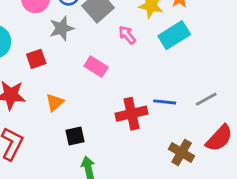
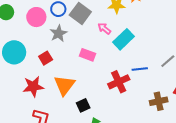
cyan rectangle: (174, 35) -> (123, 39), moved
orange triangle: (55, 102) -> (64, 85), size x1.6
brown cross: (182, 153) -> (159, 101), turned -30

